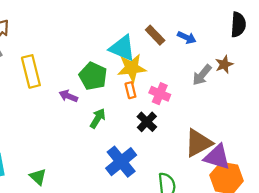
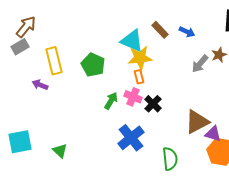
green pentagon: (93, 76) -> (93, 65), moved
pink cross: (160, 94) -> (133, 97), moved
purple arrow: (68, 96) -> (40, 85), moved
purple triangle: (217, 157) -> (213, 134), size x0.7

